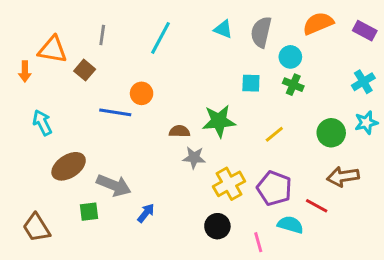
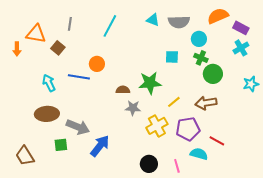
purple rectangle: (365, 31) -> (241, 28), moved
gray semicircle: (261, 32) -> (179, 22), turned -105
cyan cross: (363, 82) -> (241, 48), moved
cyan arrow: (42, 123) -> (49, 83), moved
green circle: (331, 133) -> (213, 74), moved
yellow line: (274, 134) -> (174, 102), moved
brown ellipse: (69, 166) -> (47, 114), turned 30
brown arrow: (343, 177) -> (206, 103), moved
purple pentagon: (274, 188) -> (188, 129), turned -30
blue arrow: (146, 213) -> (100, 146), size x1.6
black circle: (217, 226) -> (149, 164), moved

